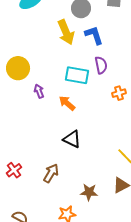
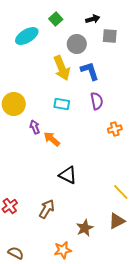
cyan rectangle: (77, 75) -> (62, 104), moved, size x0.7
orange arrow: (67, 103) -> (52, 139), moved
brown star: (89, 192) -> (85, 228), turned -30

